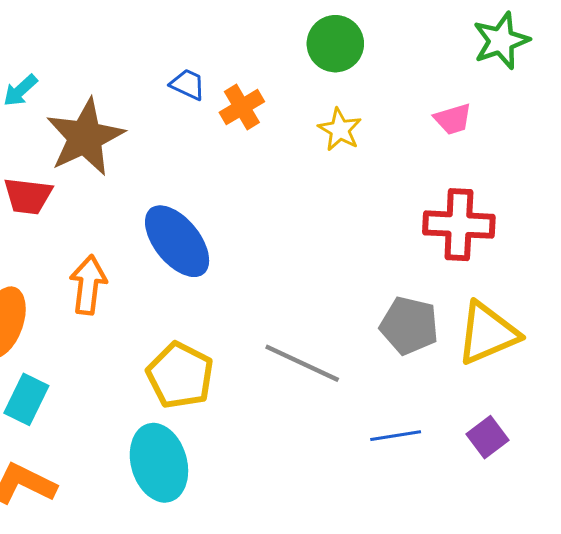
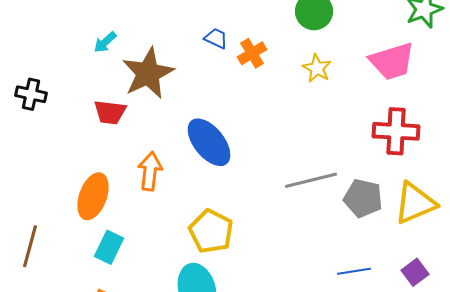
pink trapezoid: (453, 119) -> (392, 61), size x1.8
gray line: (302, 363) -> (311, 180), moved, turned -39

